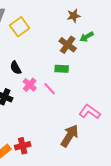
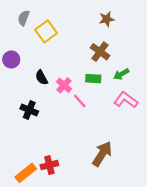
green arrow: (87, 37) -> (121, 74), moved
pink cross: (30, 85) -> (64, 85), moved
pink L-shape: (90, 112) -> (126, 100), moved

